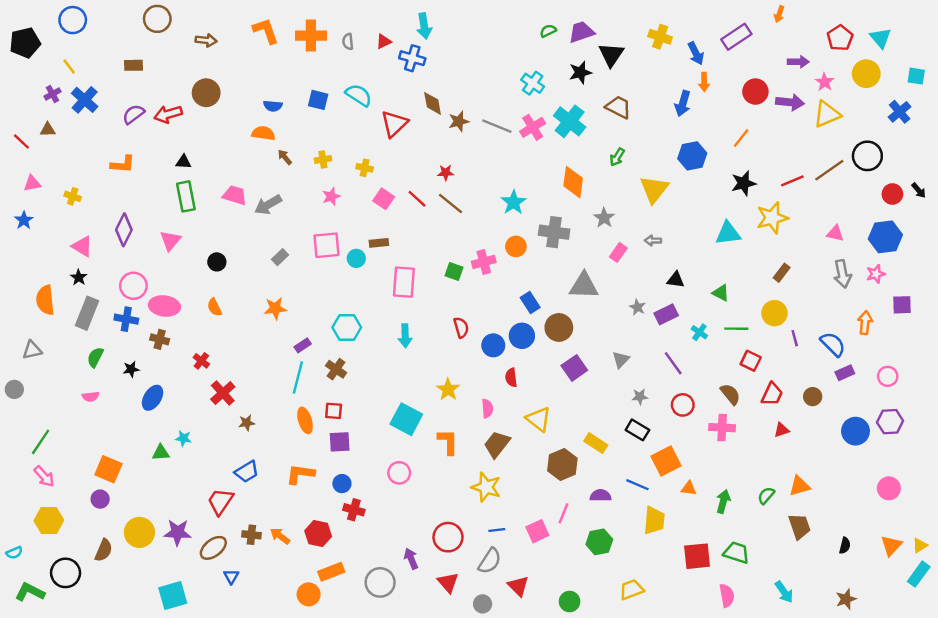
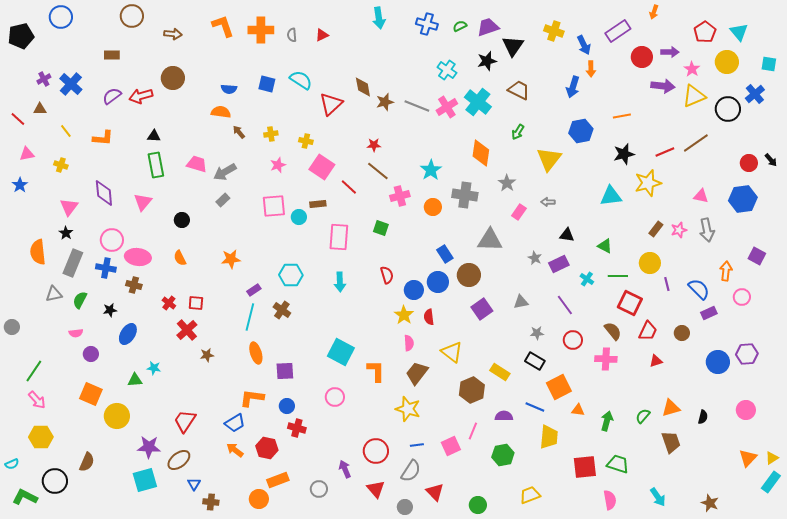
cyan arrow: (424, 26) -> (379, 18), moved
blue cross: (412, 58) -> (427, 24), moved
yellow line: (69, 67) -> (66, 131), moved
red circle: (755, 92) -> (642, 57), moved
orange line: (741, 138) -> (622, 116), turned 42
black circle: (867, 156) -> (728, 109), moved
pink square: (384, 199) -> (322, 167), size x1.4
red line: (417, 199) -> (349, 187), moved
purple diamond: (124, 230) -> (104, 193), turned -32
pink triangle: (82, 246) -> (69, 207), turned 36
gray rectangle: (280, 257) -> (223, 200), moved
pink cross: (484, 262) -> (400, 196), moved
pink star: (876, 274) -> (679, 230), moved
purple square: (902, 305) -> (757, 256), turned 30
gray triangle: (32, 350) -> (54, 294), moved
gray triangle: (621, 360) -> (521, 302), turned 35
red square: (751, 361) -> (630, 303), size x1.4
pink circle: (888, 376) -> (742, 297), moved
yellow star: (448, 389) -> (404, 315), moved
red square: (334, 411) -> (196, 303), moved
blue trapezoid: (247, 472) -> (235, 423), moved
purple circle: (100, 499) -> (91, 354), moved
yellow circle: (139, 532) -> (117, 416), moved
brown cross: (251, 535) -> (211, 502), moved
black semicircle: (845, 546) -> (703, 417), moved
gray circle: (380, 582) -> (319, 489), size x0.7
cyan square: (173, 596) -> (145, 480), moved
brown star: (846, 599) -> (710, 503), turned -30

